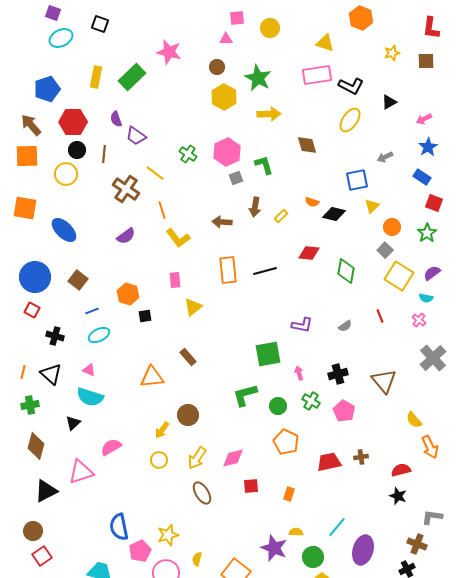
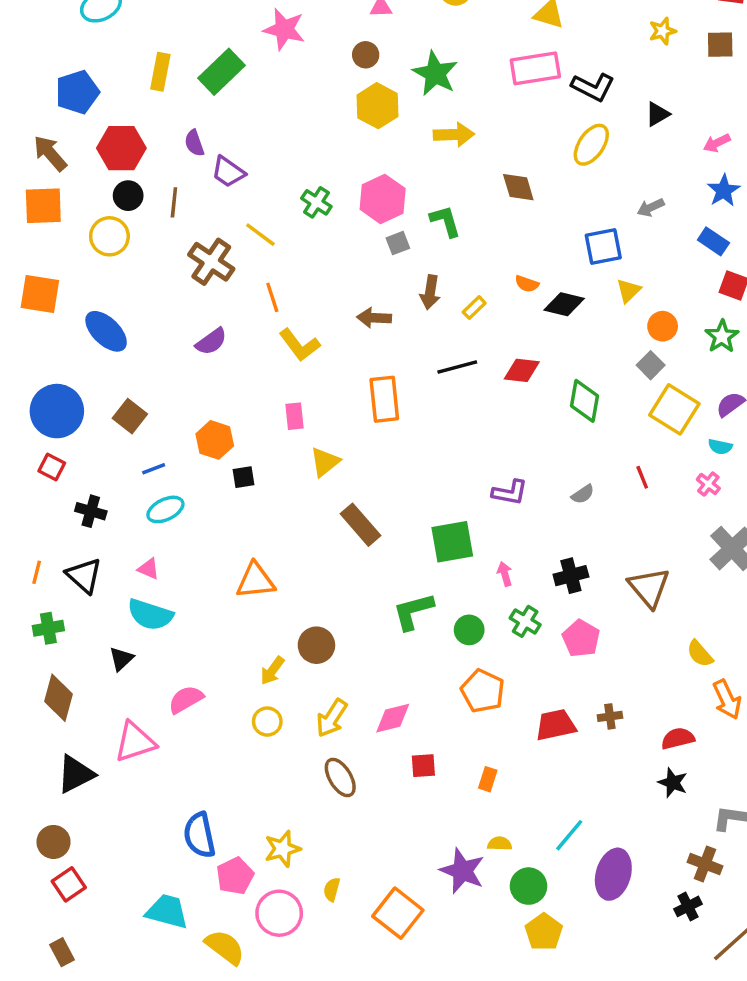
black line: (265, 271) -> (457, 367), moved
brown rectangle: (188, 357) -> (361, 525), moved, size x1.4

